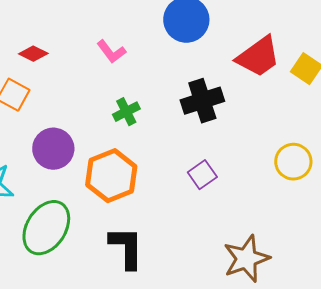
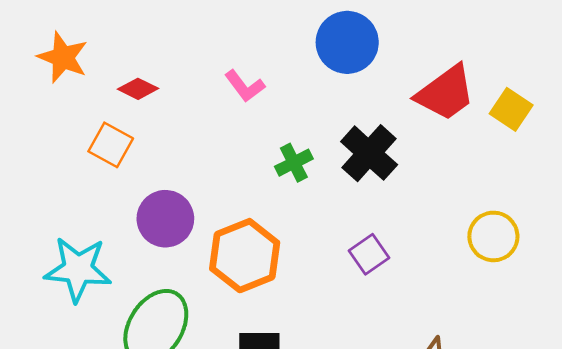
black cross: (202, 101) -> (369, 153), turned -30
green cross: (126, 112) -> (294, 163), moved

